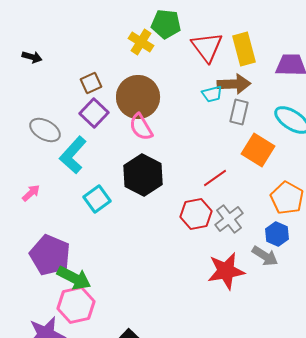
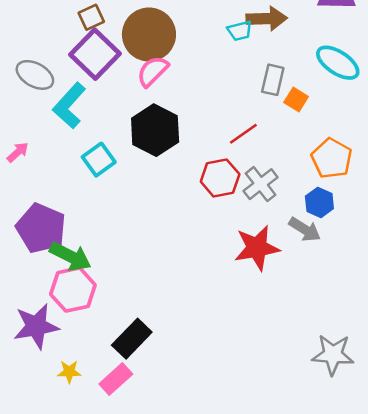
gray rectangle: (239, 112) -> (273, 80), moved
purple square: (94, 113) -> (95, 54), size x1.4
pink semicircle: (141, 127) -> (153, 71), turned 76
orange square: (258, 150) -> (296, 99), size x0.6

